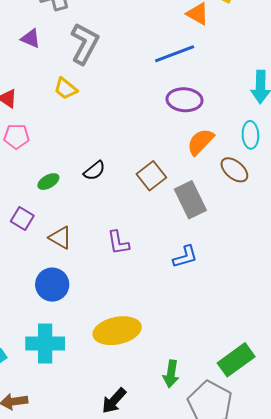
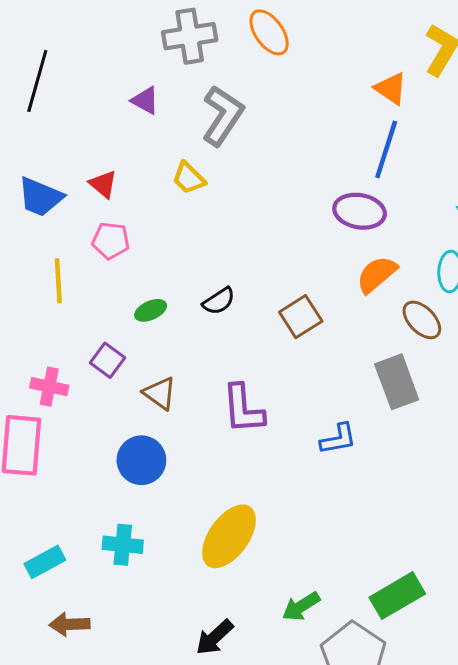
blue line: (175, 54) -> (386, 149), moved, turned -57
gray rectangle: (190, 200) -> (397, 382), moved
purple L-shape: (118, 243) -> (243, 409), size x1.4
yellow ellipse: (117, 331) -> (229, 536), turned -48
cyan cross: (45, 344) -> (123, 545), size x0.7
green arrow: (171, 374) -> (301, 606), turned 44

